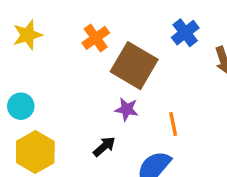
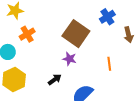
orange cross: (96, 38) -> (27, 34), moved
orange line: (173, 124) -> (109, 64), moved

